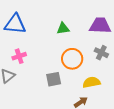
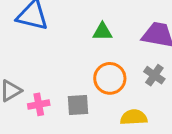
pink cross: (19, 56) -> (39, 104), moved

